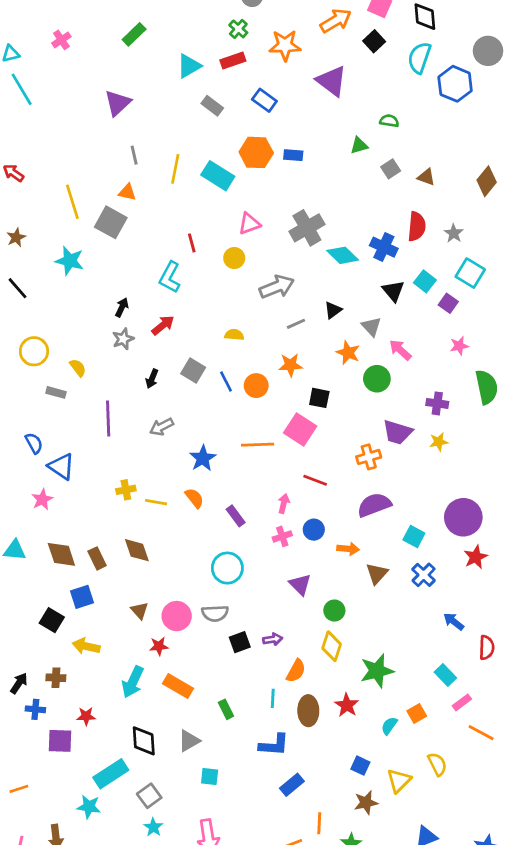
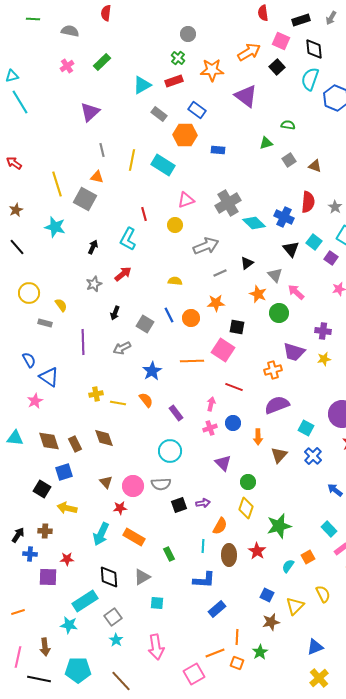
pink cross: (61, 40) -> (67, 66), moved
orange hexagon: (256, 152) -> (185, 135), moved
black arrow: (122, 307) -> (93, 247), moved
gray square: (193, 370) -> (145, 324), moved
orange arrow: (348, 549) -> (258, 437), turned 84

